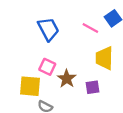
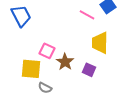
blue trapezoid: (48, 29) -> (21, 16), moved
purple square: (93, 87) -> (89, 70), turned 32

